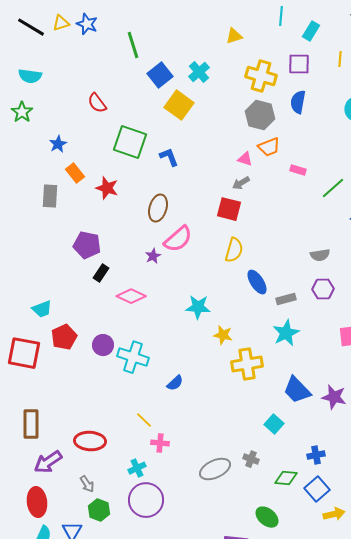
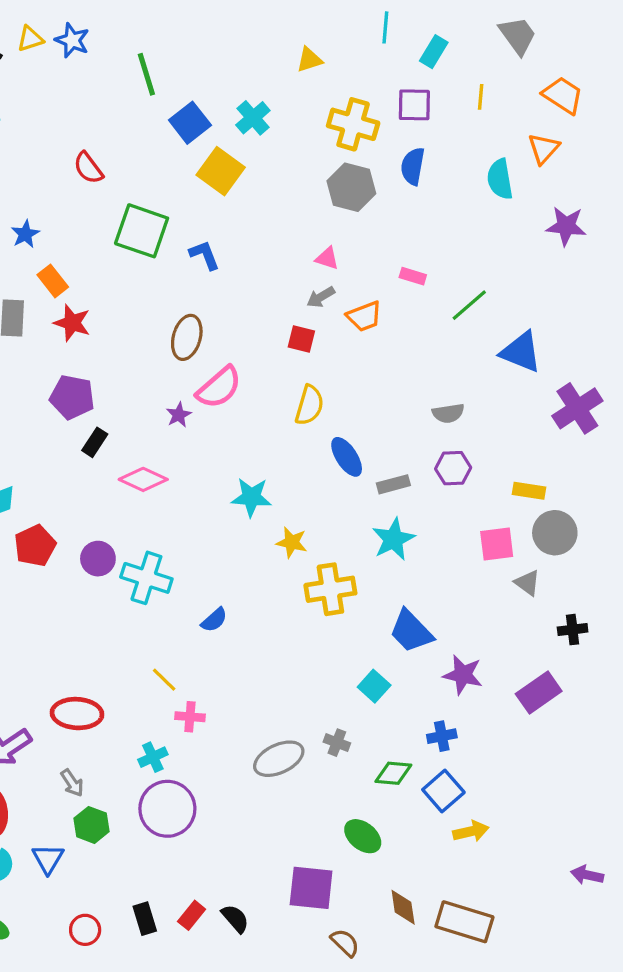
orange trapezoid: (269, 147) -> (364, 316), moved
red star: (107, 188) -> (72, 323), moved
red square: (229, 209) -> (301, 339), size x0.7
purple star: (334, 397) -> (463, 675), moved

